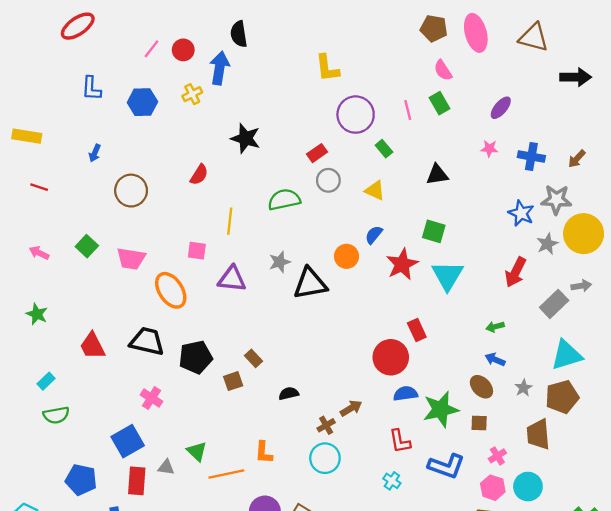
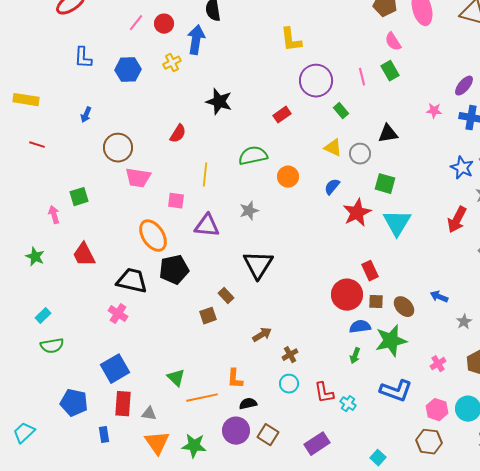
purple ellipse: (501, 108) -> (464, 86), moved
gray circle: (328, 180) -> (360, 154), moved
green square: (87, 246) -> (79, 197), turned 30
pink arrow: (39, 253) -> (54, 215), moved, turned 48
orange circle: (347, 256) -> (288, 177), moved
pink trapezoid: (131, 259) -> (138, 178), moved
black triangle: (310, 284) -> (258, 265), moved, turned -48
green arrow: (495, 327) -> (355, 356), moved, turned -56
red trapezoid: (92, 346) -> (84, 255), moved
black pentagon: (196, 357) -> (174, 270), moved
brown ellipse: (481, 387) -> (404, 307), moved
black semicircle: (289, 394) -> (248, 404), moved
pink cross: (151, 398) -> (118, 314), moved
brown arrow: (351, 408) -> (262, 335), moved
brown square: (479, 423) -> (376, 302), moved
red L-shape: (400, 441) -> (324, 393), moved
pink cross: (497, 456) -> (438, 364), moved
cyan circle: (325, 458) -> (289, 384), size x0.7
gray triangle: (166, 467) -> (149, 414), moved

